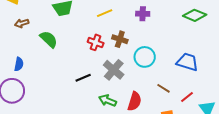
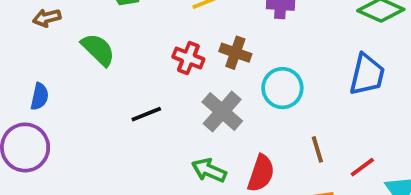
blue trapezoid: (187, 62) -> (367, 75), moved, turned 85
black line: (83, 78) -> (146, 114), moved
brown line: (164, 88) -> (317, 149), turned 40

